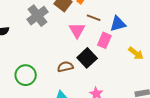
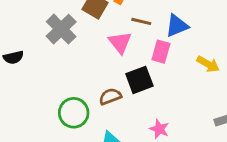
black square: (87, 58) -> (139, 80), turned 30
green circle: (26, 75) -> (74, 113), moved

